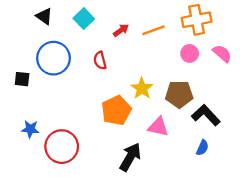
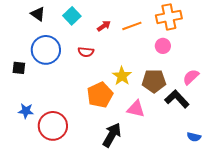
pink semicircle: (222, 53) -> (191, 77), moved, turned -84
red semicircle: (100, 60) -> (86, 52), turned -70
blue semicircle: (202, 148) -> (194, 137), moved, turned 80

